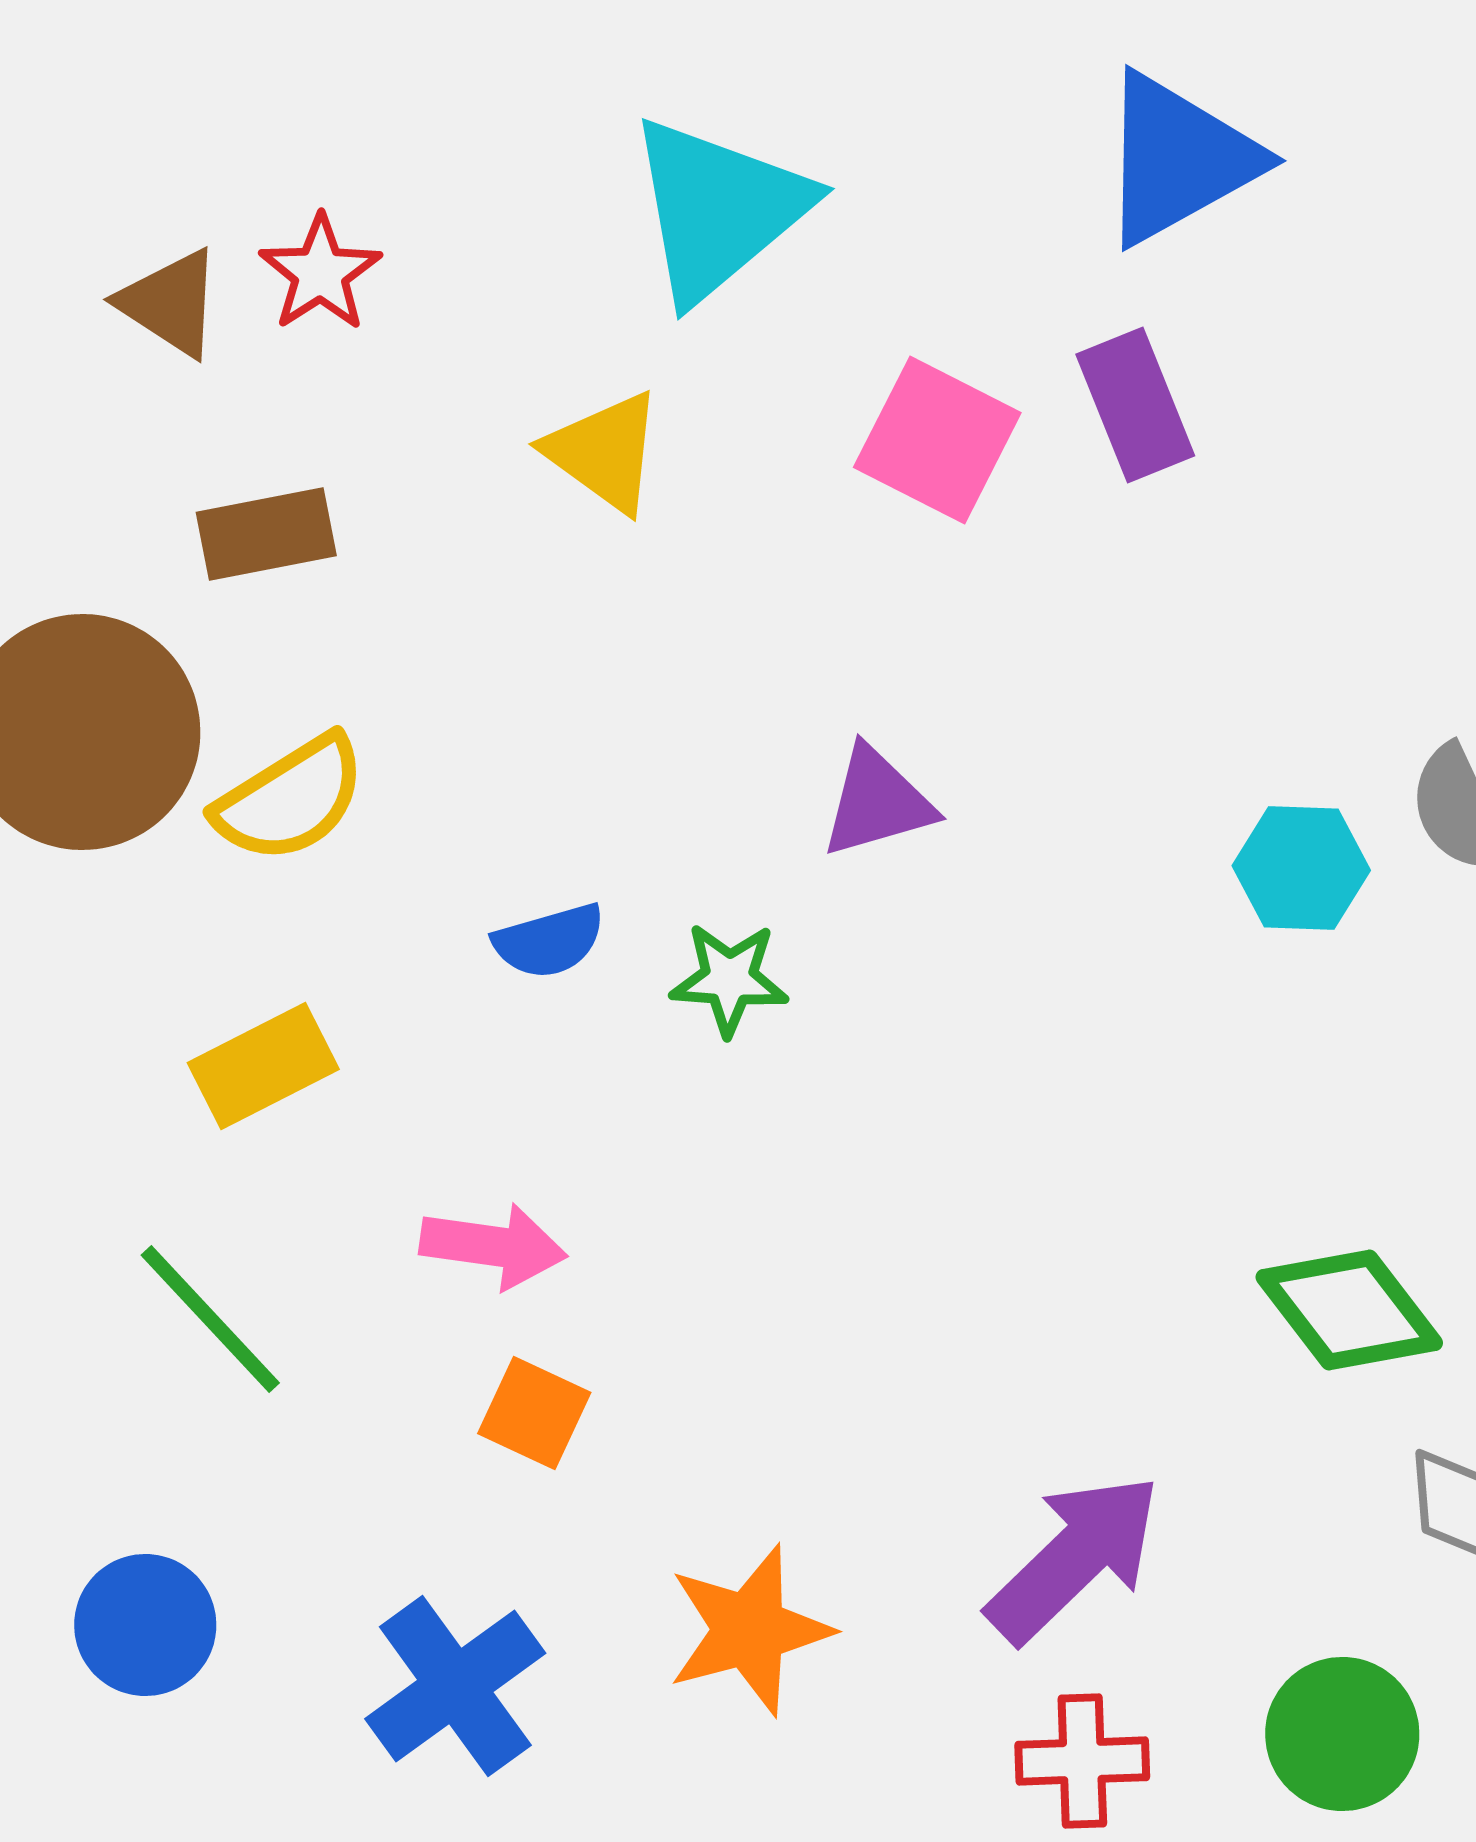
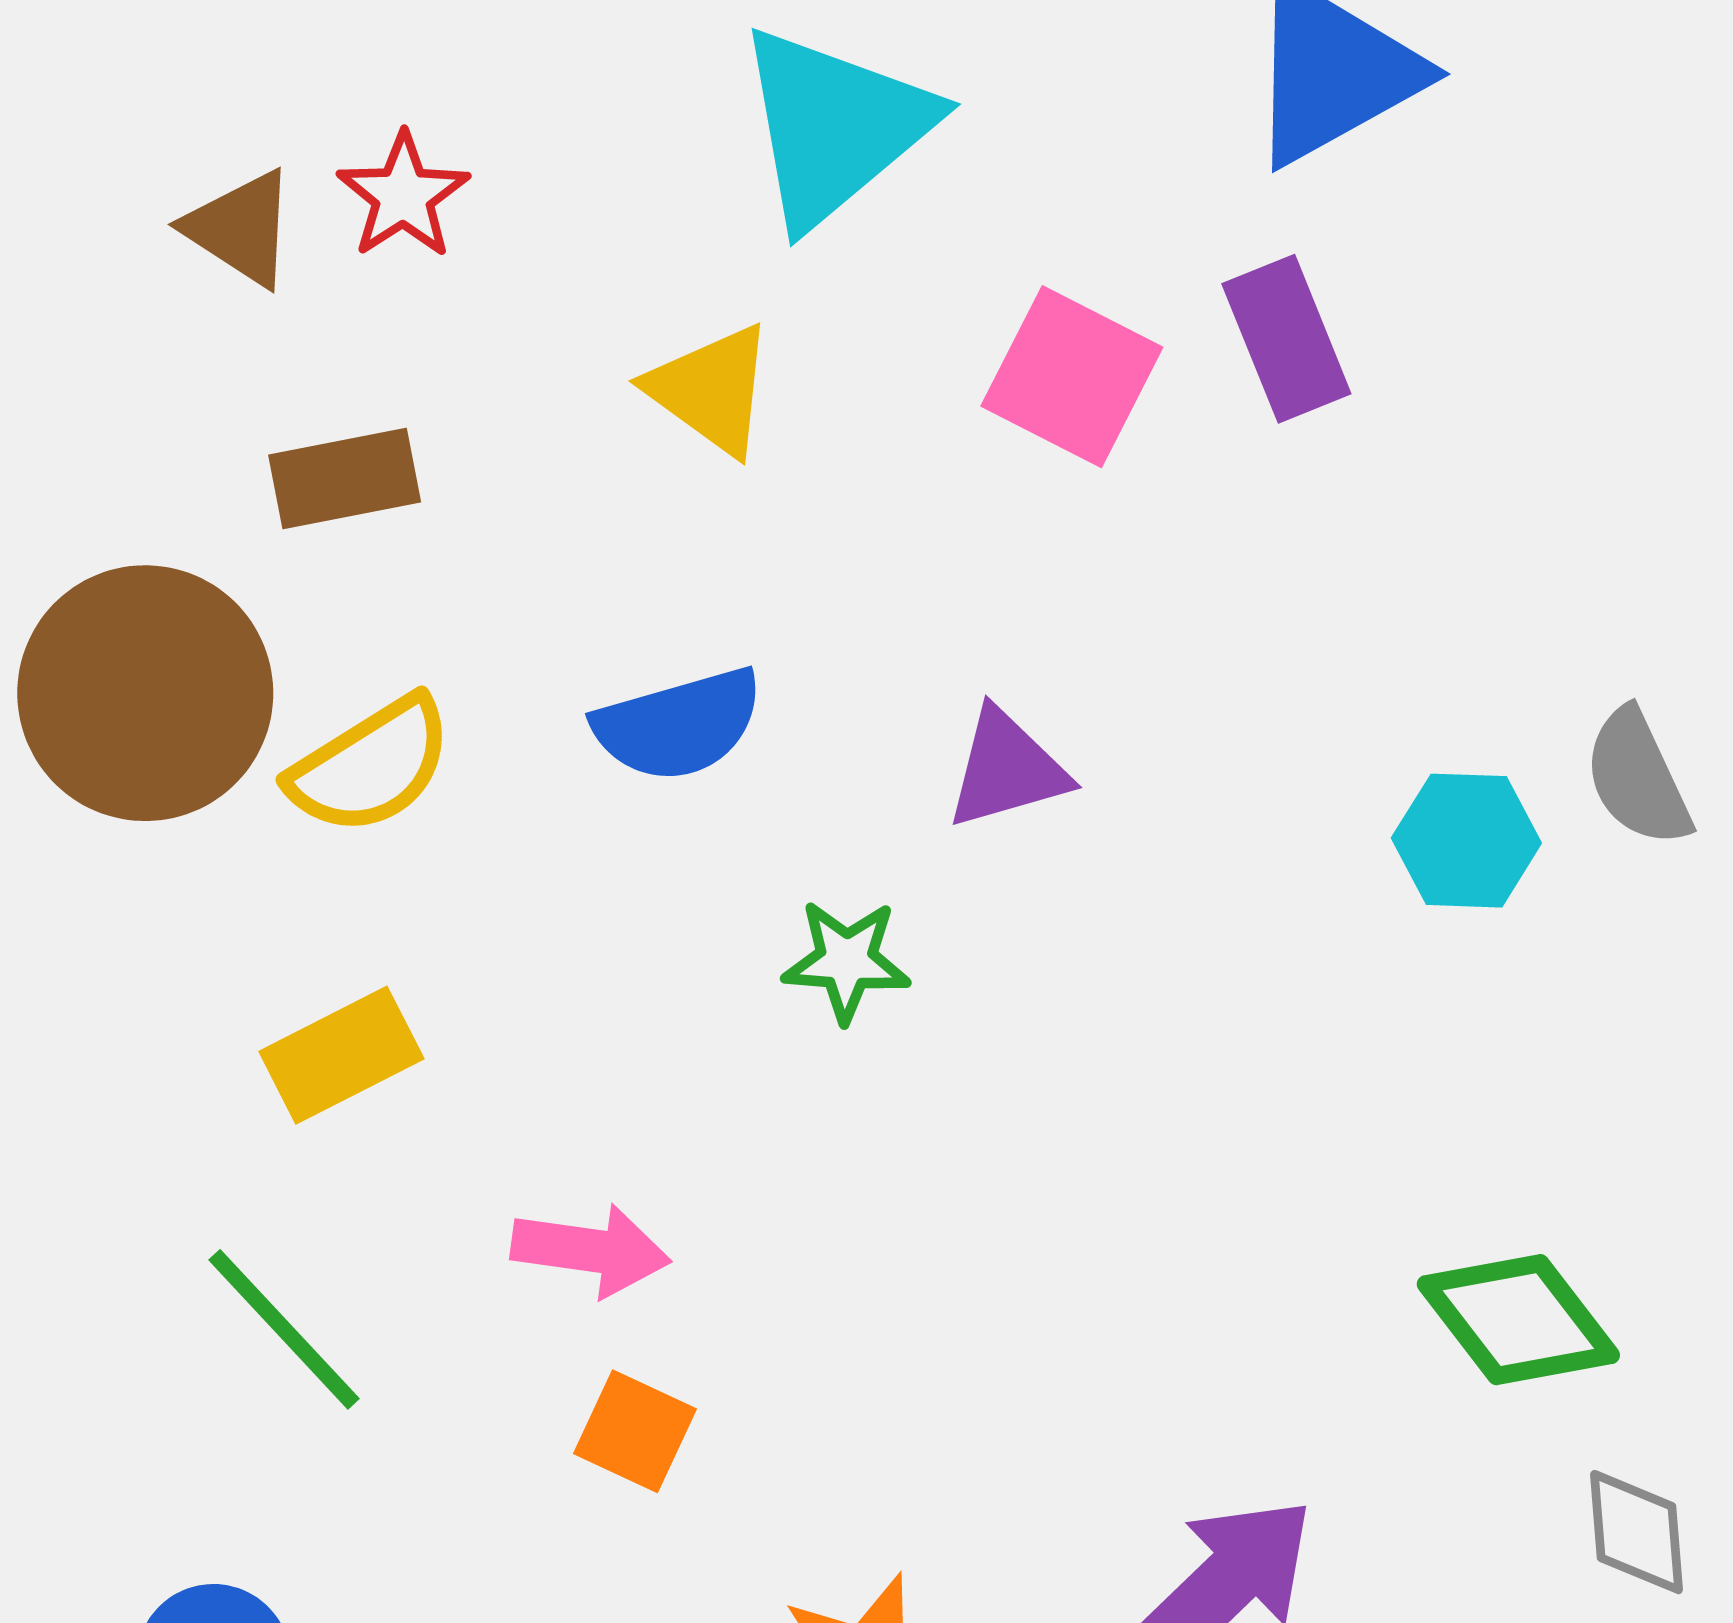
blue semicircle: (549, 941) -> (678, 725), moved, size x1.4

